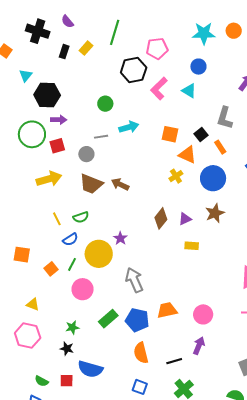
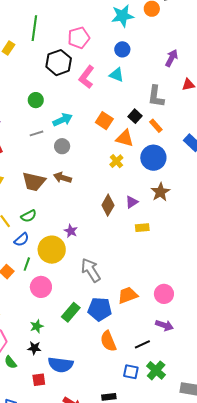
orange square: (170, 134) -> (104, 121), turned 30
gray circle: (86, 154) -> (62, 146), moved
purple arrow: (199, 346) -> (164, 325), turned 96
green semicircle: (42, 381) -> (10, 362), moved, turned 32
blue square: (140, 387) -> (131, 372), moved

